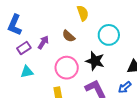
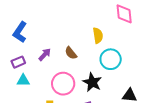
yellow semicircle: (83, 13) -> (98, 35), moved
purple rectangle: (24, 48) -> (18, 62), moved

